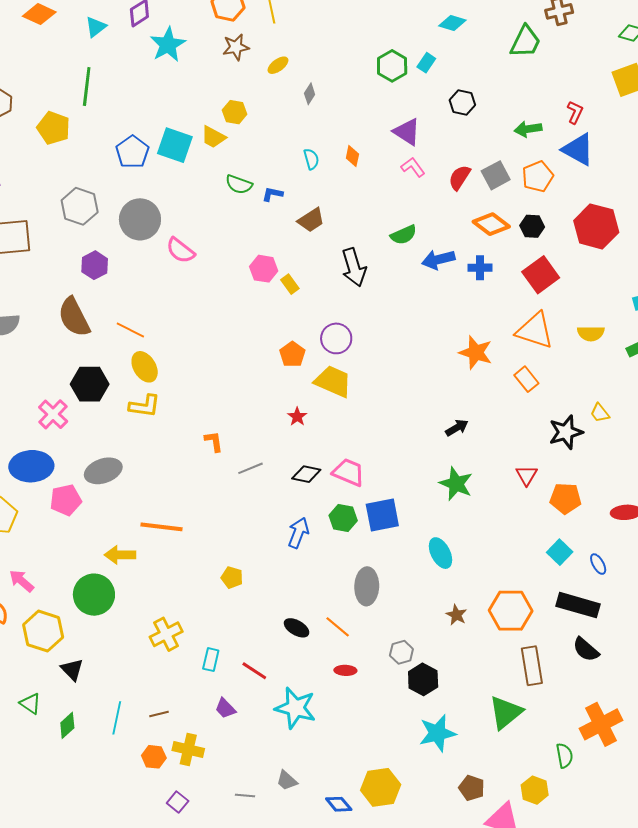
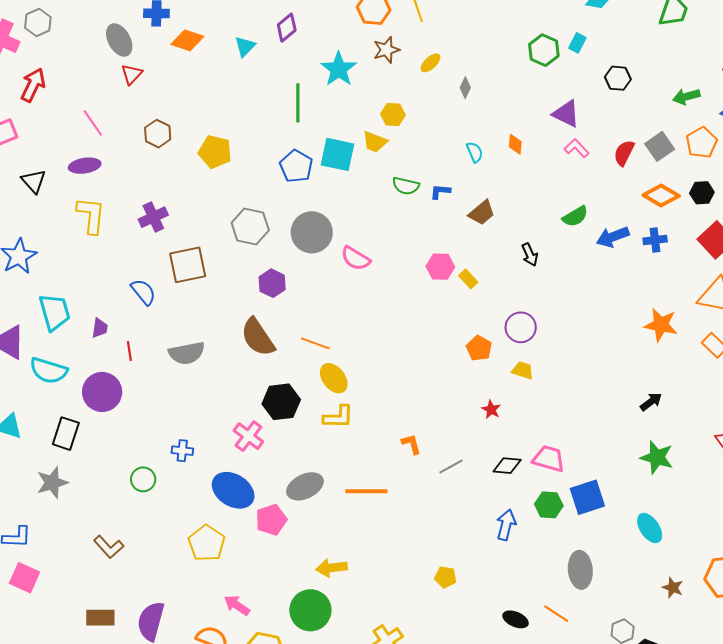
cyan star: (168, 45) -> (339, 69), moved
green line: (87, 87) -> (298, 103), moved
black arrow: (354, 267) -> (530, 255), size x0.6
yellow trapezoid: (333, 381) -> (523, 370), size x0.6
blue ellipse: (31, 466) -> (233, 490), turned 42
orange line: (161, 527) -> (366, 491), moved

